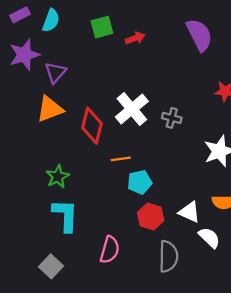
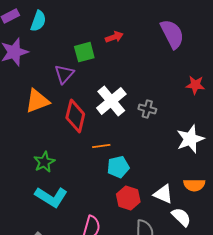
green square: (102, 27) -> (84, 52), moved
purple triangle: (55, 72) -> (64, 74), moved
cyan L-shape: (65, 215) -> (51, 197), turned 120

